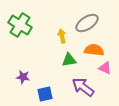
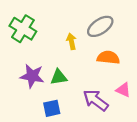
green triangle: (69, 60) -> (59, 77), moved
pink triangle: (105, 68) -> (123, 90), moved
purple star: (23, 77) -> (32, 76), moved, size x1.5

